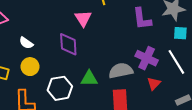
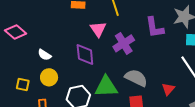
purple cross: (147, 58) -> (124, 43), moved, turned 35
gray semicircle: (121, 71) -> (136, 78), turned 40
green triangle: (89, 79) -> (106, 87), size x1.4

